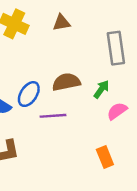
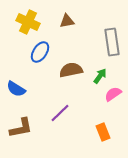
blue ellipse: (29, 94) -> (40, 52), moved
purple line: (53, 116) -> (60, 113), moved, turned -40

